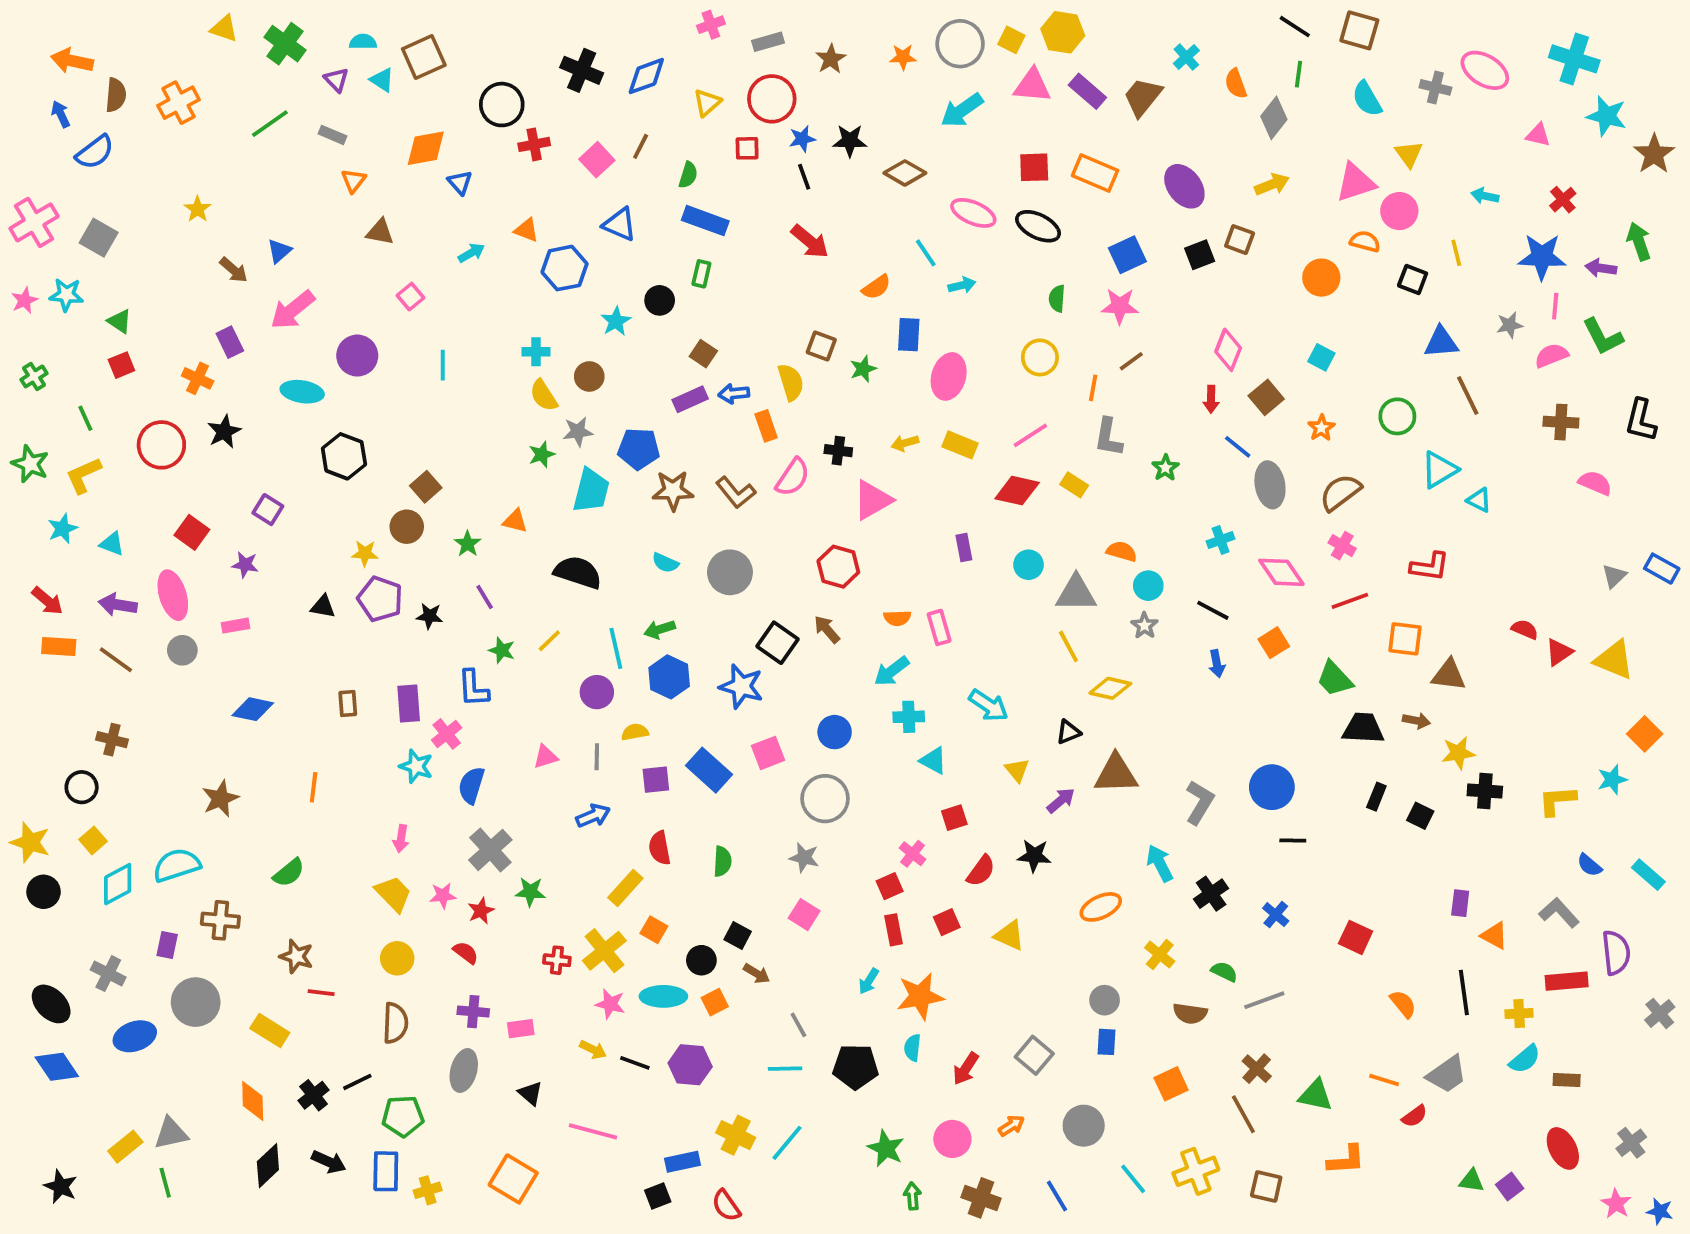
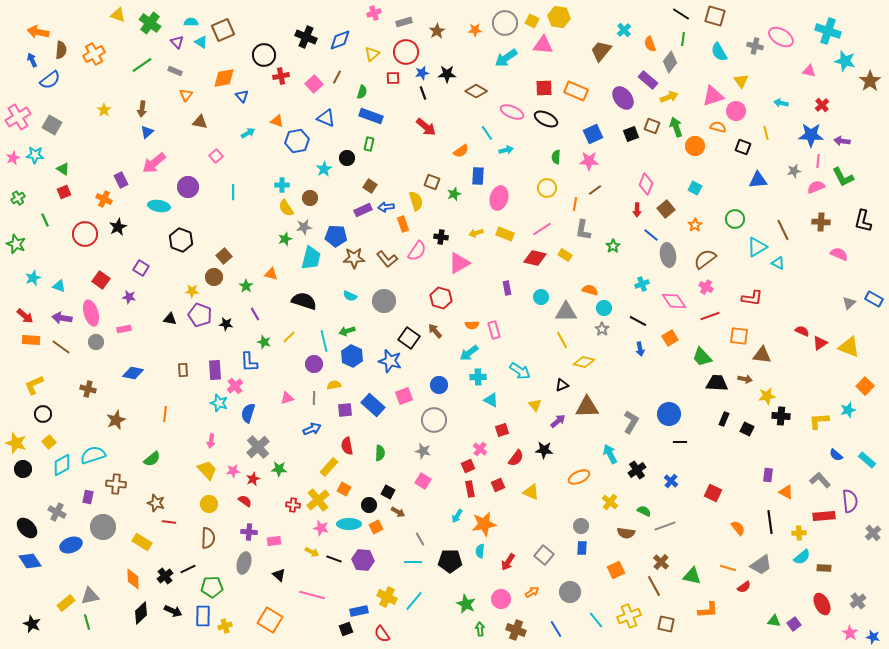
purple rectangle: (1087, 91) -> (648, 80), moved
green arrow: (1639, 241) -> (676, 127), moved
brown arrow: (234, 270) -> (142, 109), moved, turned 56
brown line: (1468, 395) -> (783, 230), moved
yellow L-shape: (83, 475) -> (34, 385), moved
brown cross: (112, 740) -> (88, 389), moved

